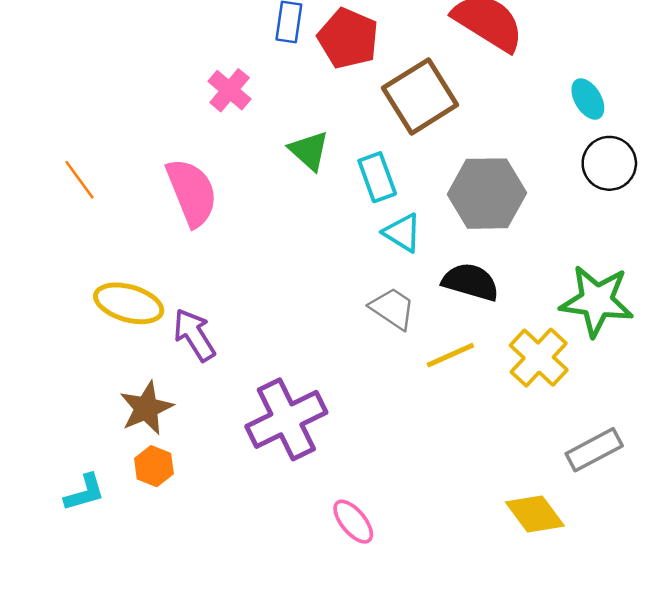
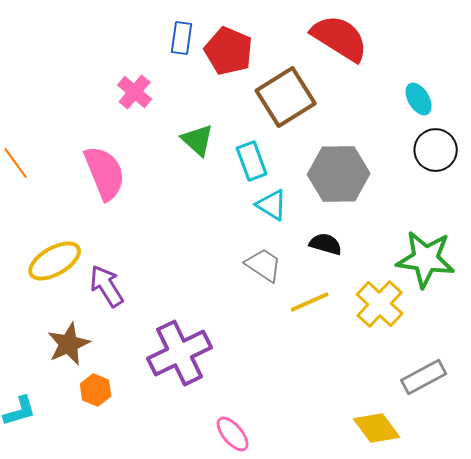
black semicircle: (471, 282) -> (326, 244), size x0.7
yellow ellipse: (129, 303) -> (55, 261), turned -46
orange hexagon: (154, 466) -> (96, 390), moved

